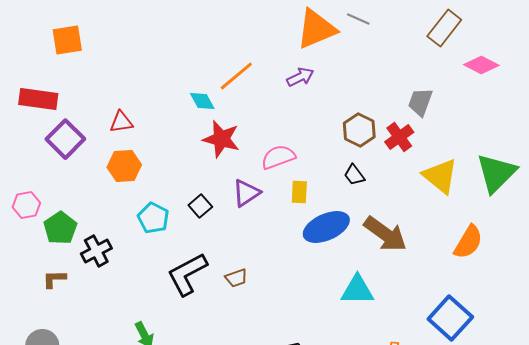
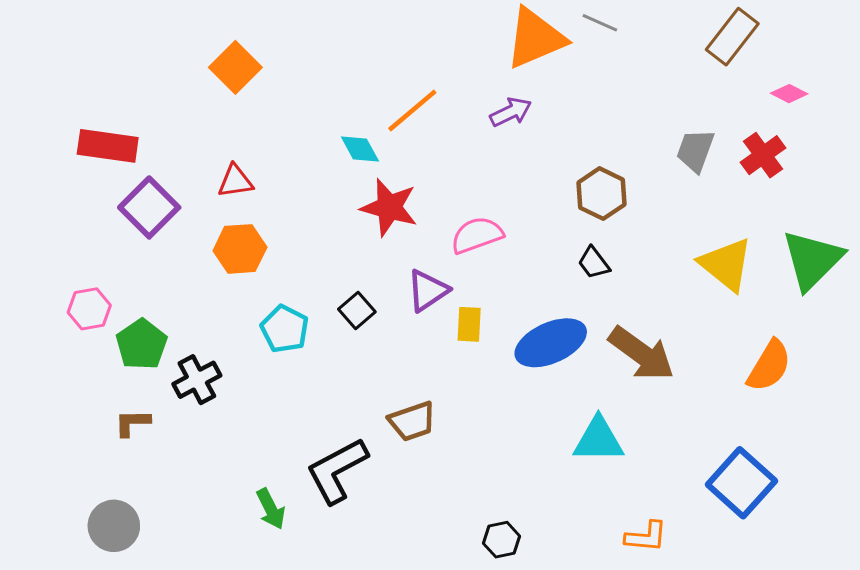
orange square: (67, 40) -> (235, 67), moved, turned -36
pink diamond: (481, 65) -> (789, 94), size x0.7
red cross: (399, 137) -> (763, 155), moved
yellow rectangle: (299, 192) -> (469, 324), moved
black L-shape: (187, 274) -> (337, 470), moved
brown trapezoid: (236, 278) -> (412, 421), size x1.4

